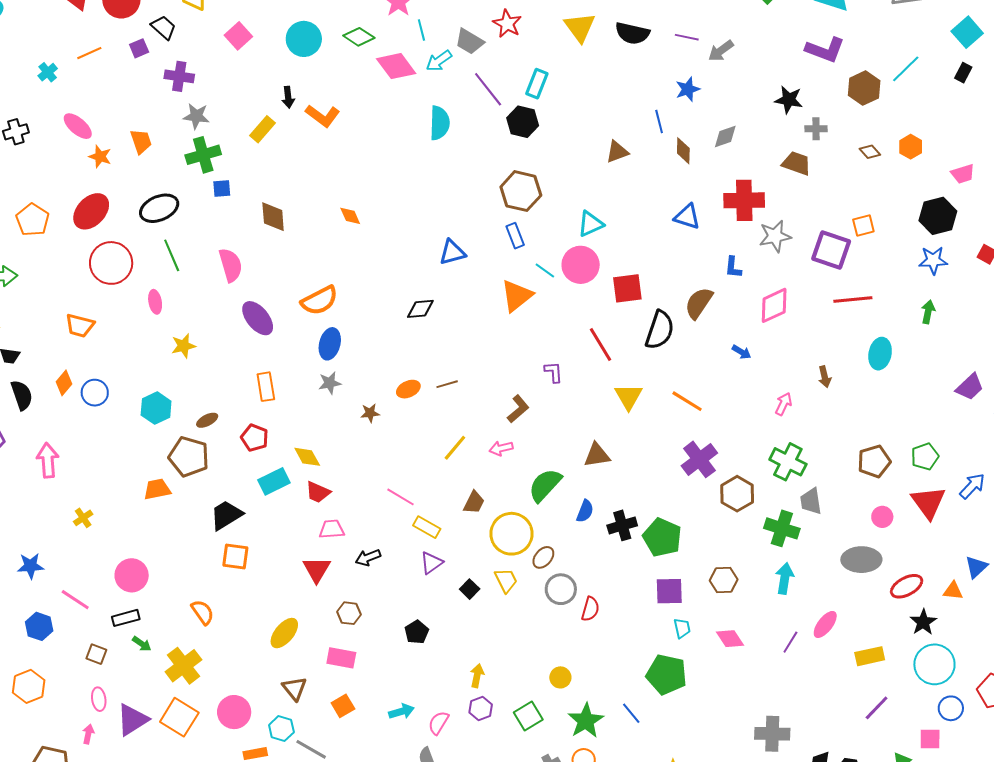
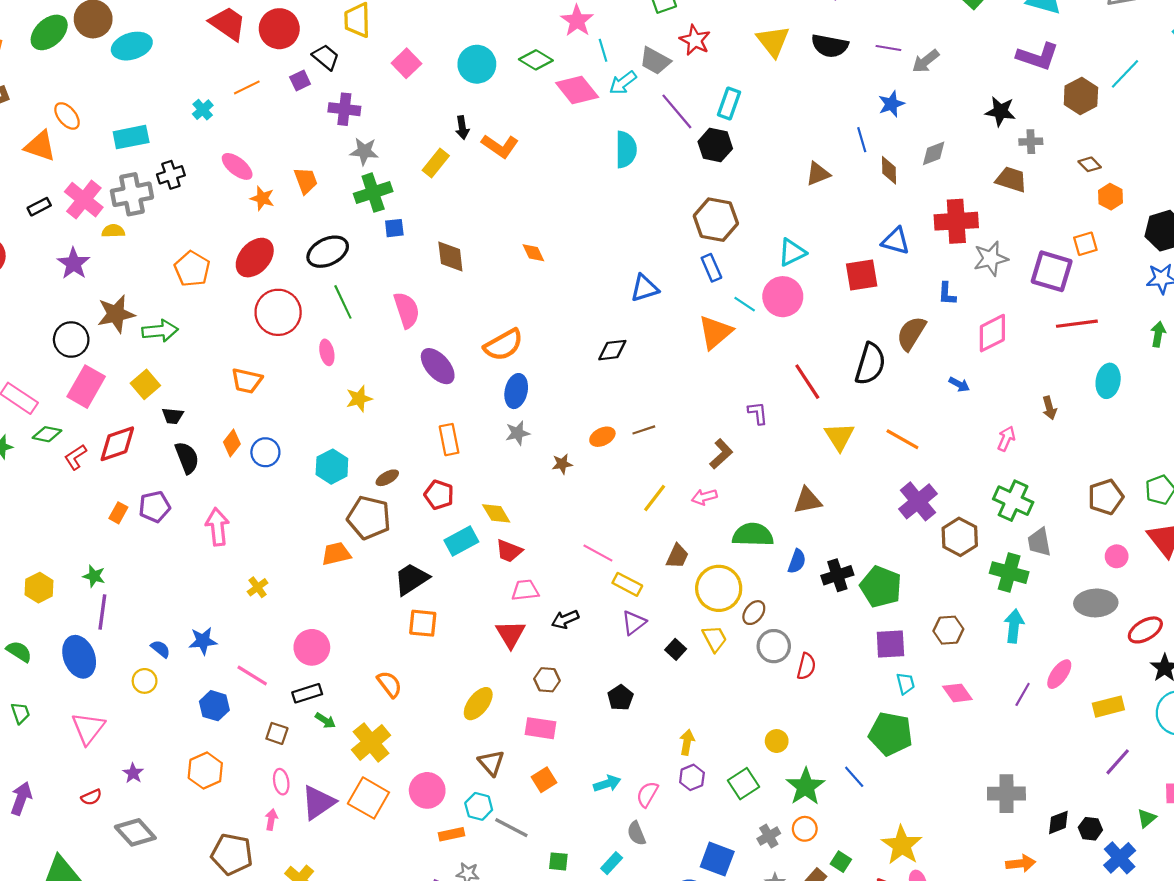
orange hexagon: (911, 147) -> (1110, 197), moved
red square: (627, 288) -> (862, 275), moved
green semicircle: (545, 485) -> (753, 535), turned 51

